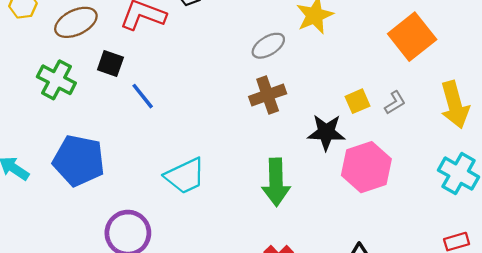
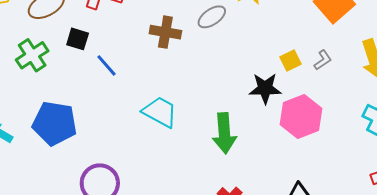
green cross: (56, 80) -> (32, 55), turned 32
brown cross: (268, 95) -> (165, 32), moved, turned 32
cyan trapezoid: (185, 176) -> (160, 112), moved, turned -123

